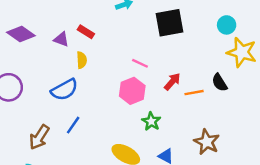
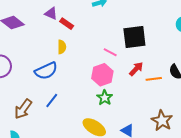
black square: (170, 23) -> (134, 37), moved
purple triangle: (61, 39) -> (51, 13), moved
green star: (151, 121) -> (105, 98), moved

